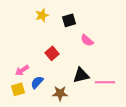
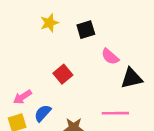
black triangle: (81, 75) -> (132, 78), moved
pink line: (105, 82) -> (115, 113), moved

